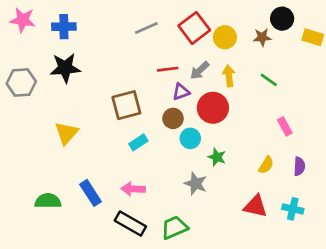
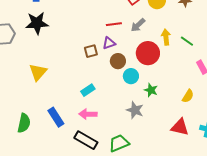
yellow arrow: (229, 76) -> (166, 37), moved
green line: (269, 80) -> (187, 41), moved
purple triangle: (181, 92) -> (109, 43), moved
brown square: (126, 105) -> (91, 51), moved, size x0.6
cyan rectangle: (138, 142) -> (88, 90), moved
green semicircle: (48, 201) -> (24, 123), turned 102

